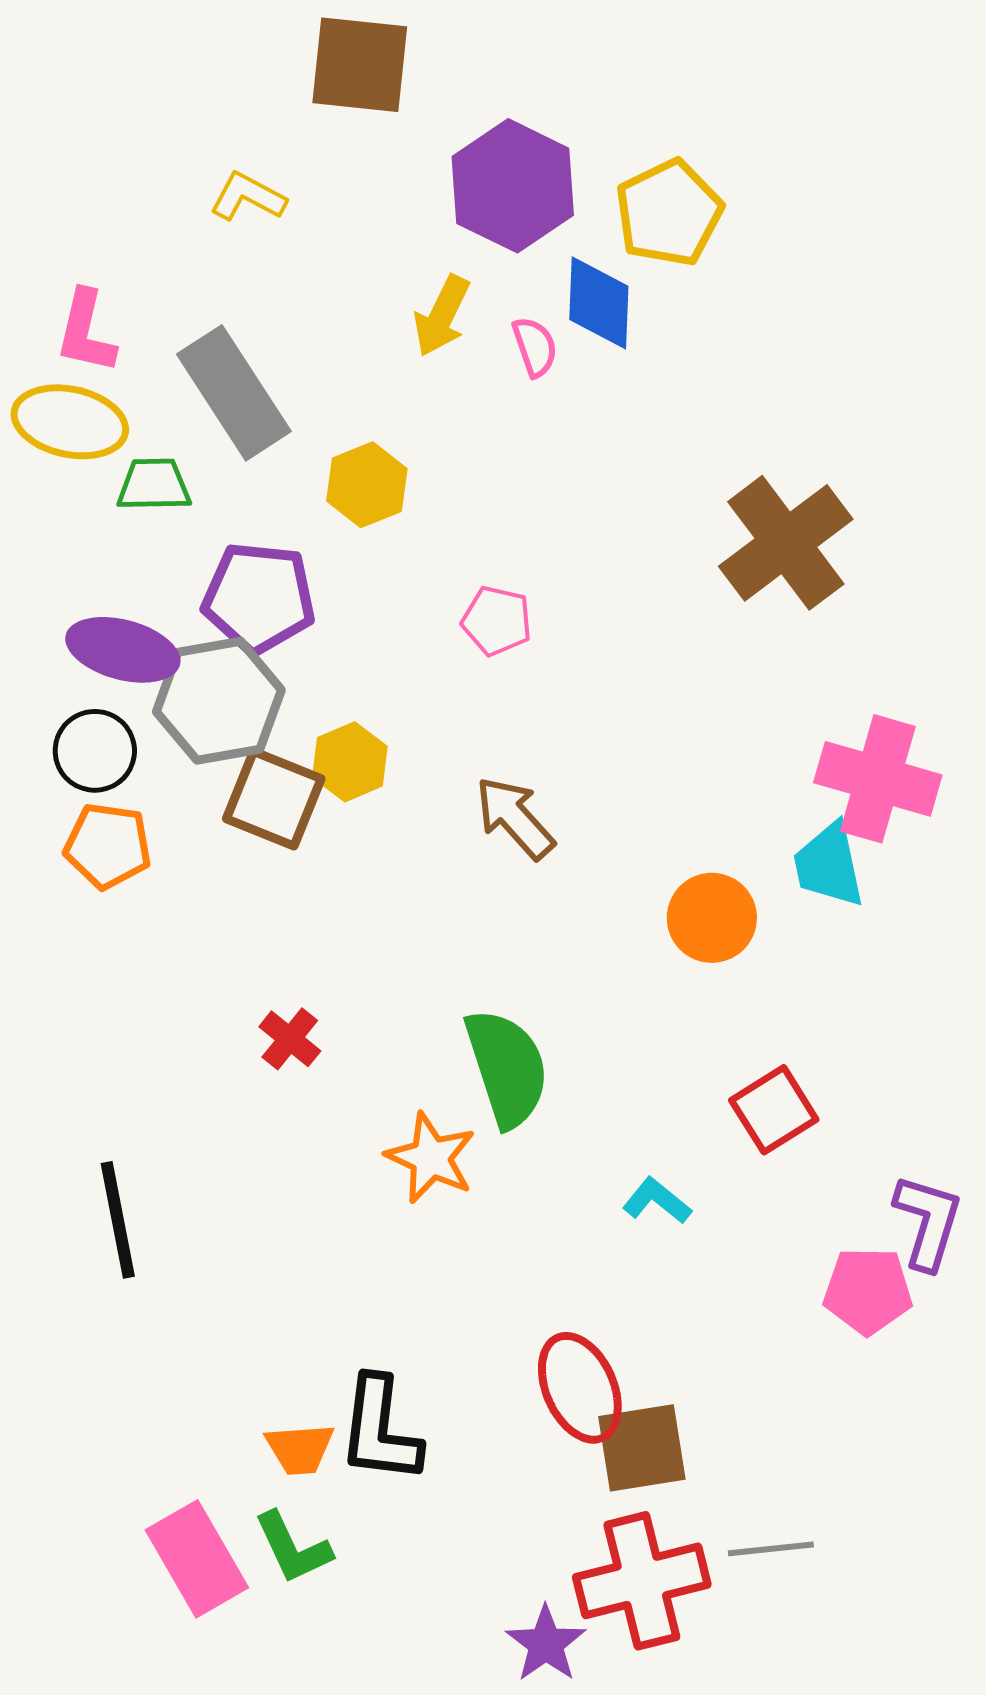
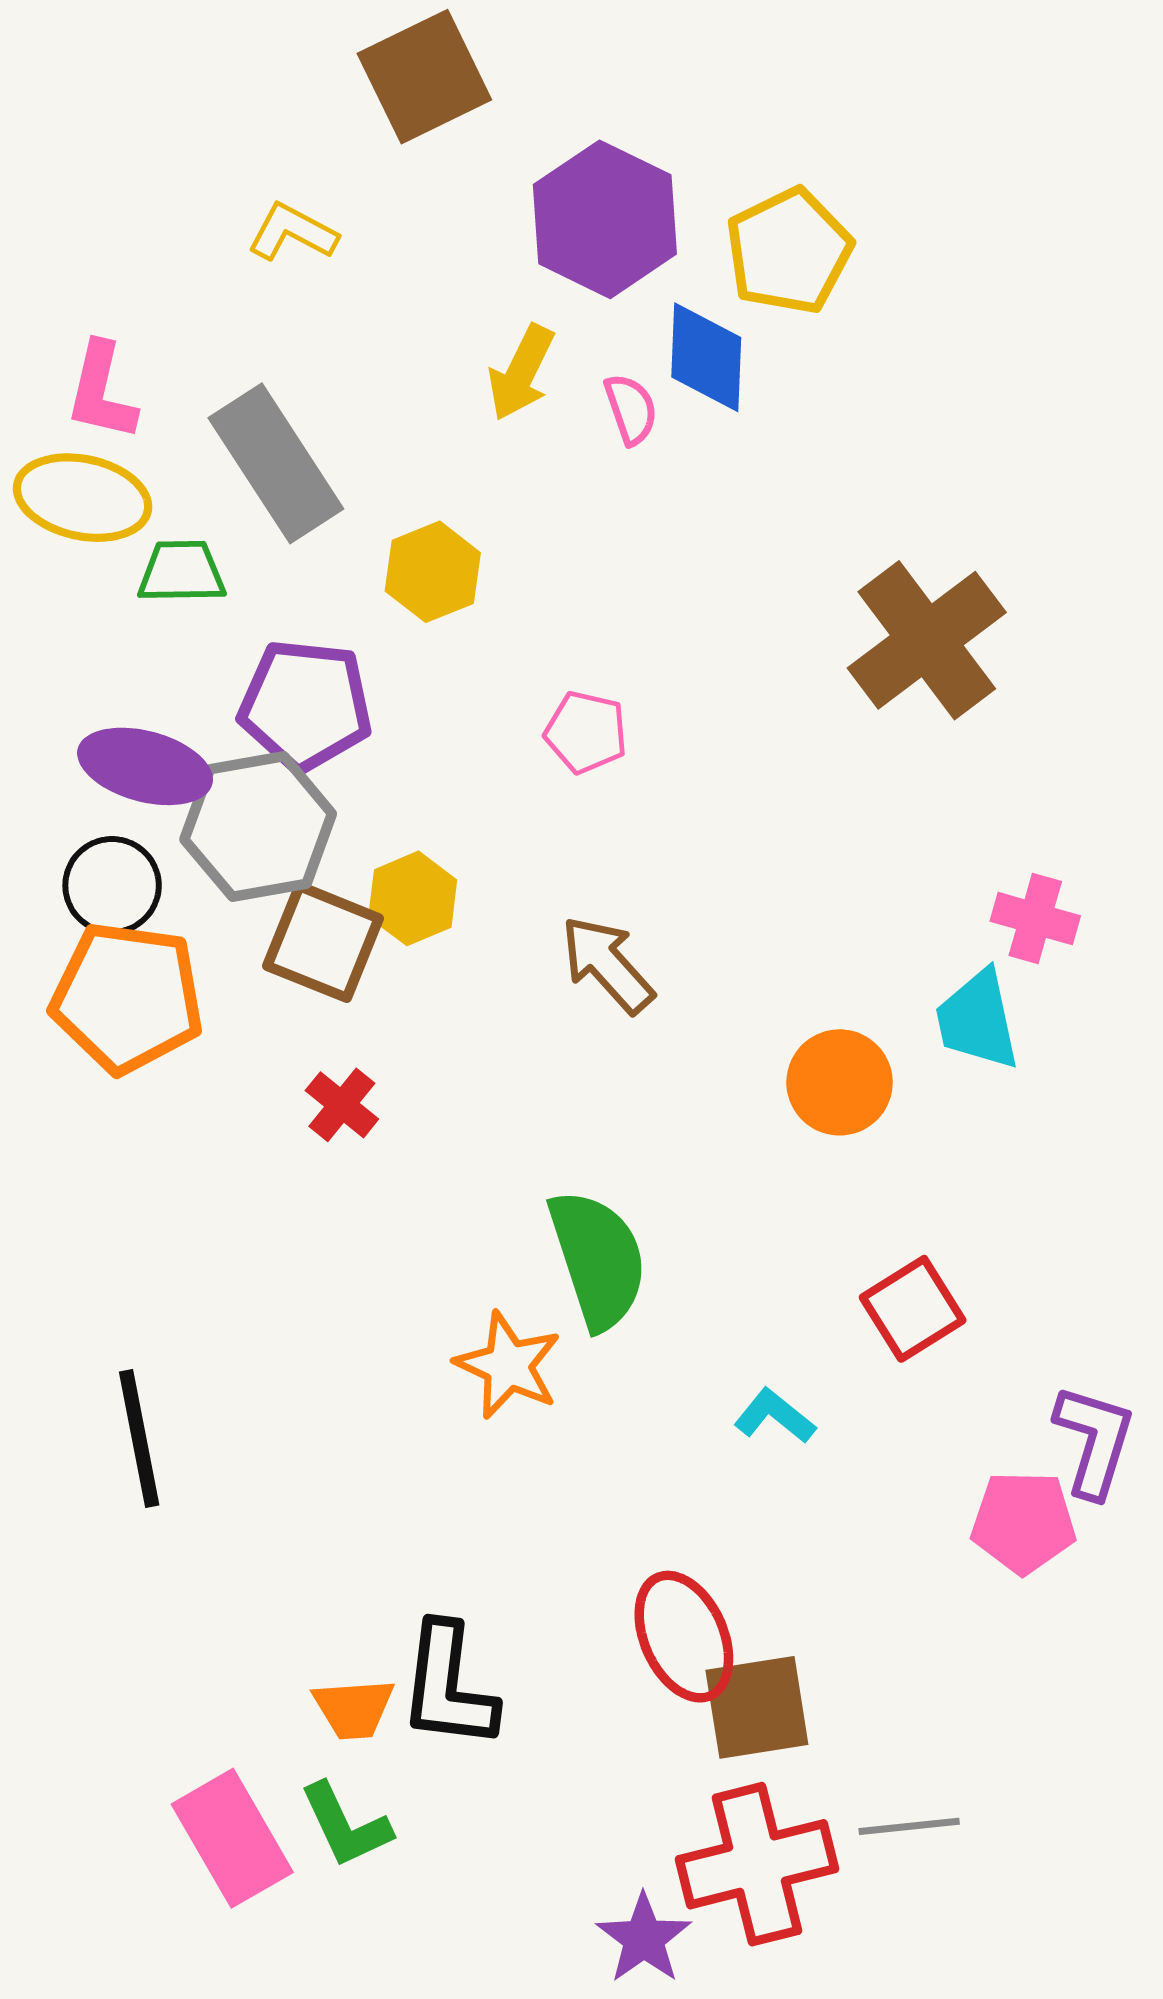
brown square: (360, 65) -> (424, 77), turned -32
pink cross: (878, 779) -> (1035, 919), size x0.6
orange pentagon: (108, 846) -> (127, 998), size x1.5
red cross: (290, 1039) -> (342, 1105), moved

